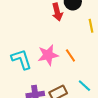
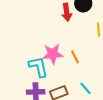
cyan L-shape: (21, 59) -> (38, 67), moved

